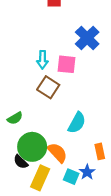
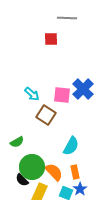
blue cross: (87, 38) -> (83, 89), moved
cyan arrow: (42, 60) -> (32, 94), moved, turned -49
orange rectangle: (100, 151) -> (75, 172), moved

